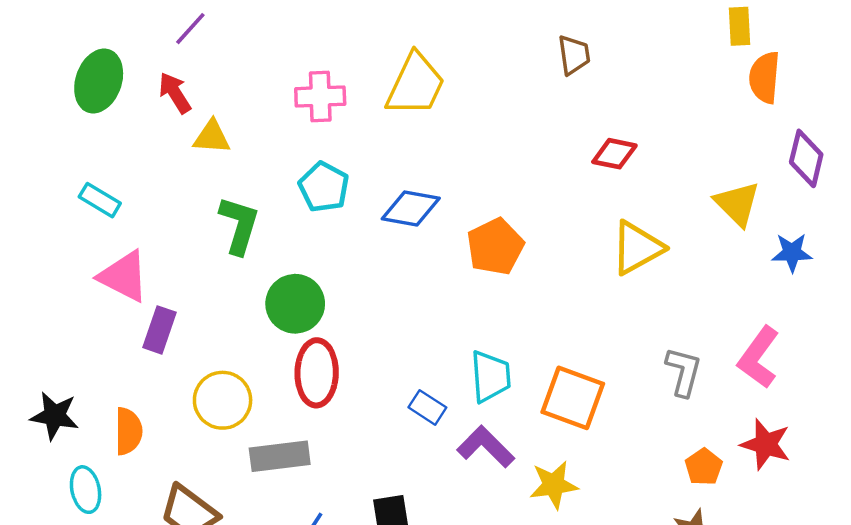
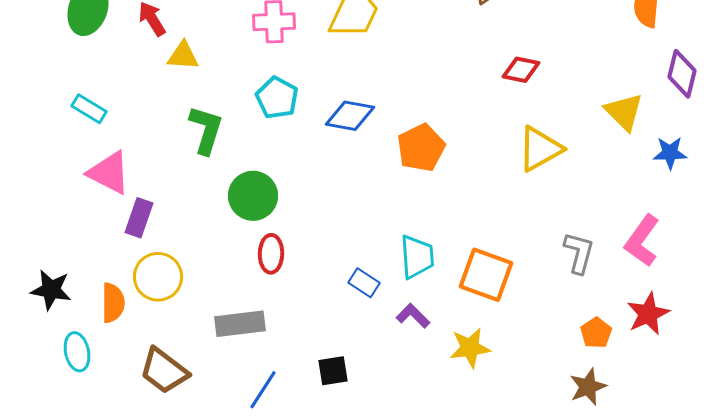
red ellipse: (317, 373) -> (271, 254), size x0.7
yellow circle: (223, 400) -> (158, 277), moved
red star: (766, 444) -> (648, 314), turned 30
purple L-shape: (486, 447) -> (413, 316), size x0.7

